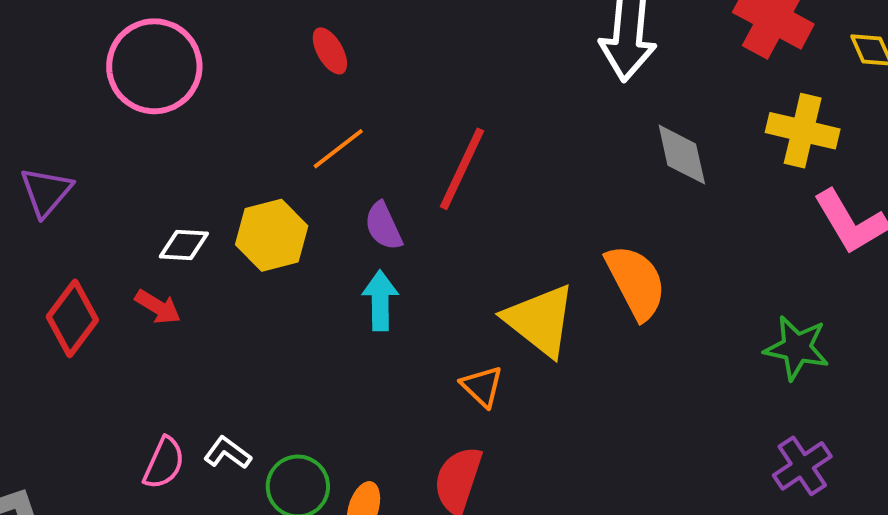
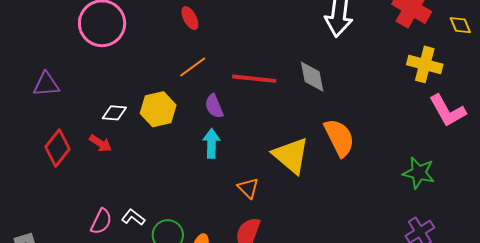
gray diamond: (682, 155) -> (312, 77), moved
red line: (462, 169) -> (254, 79), turned 69
purple triangle: (46, 192) -> (46, 84), turned 44
orange triangle: (482, 386) -> (248, 188), moved

